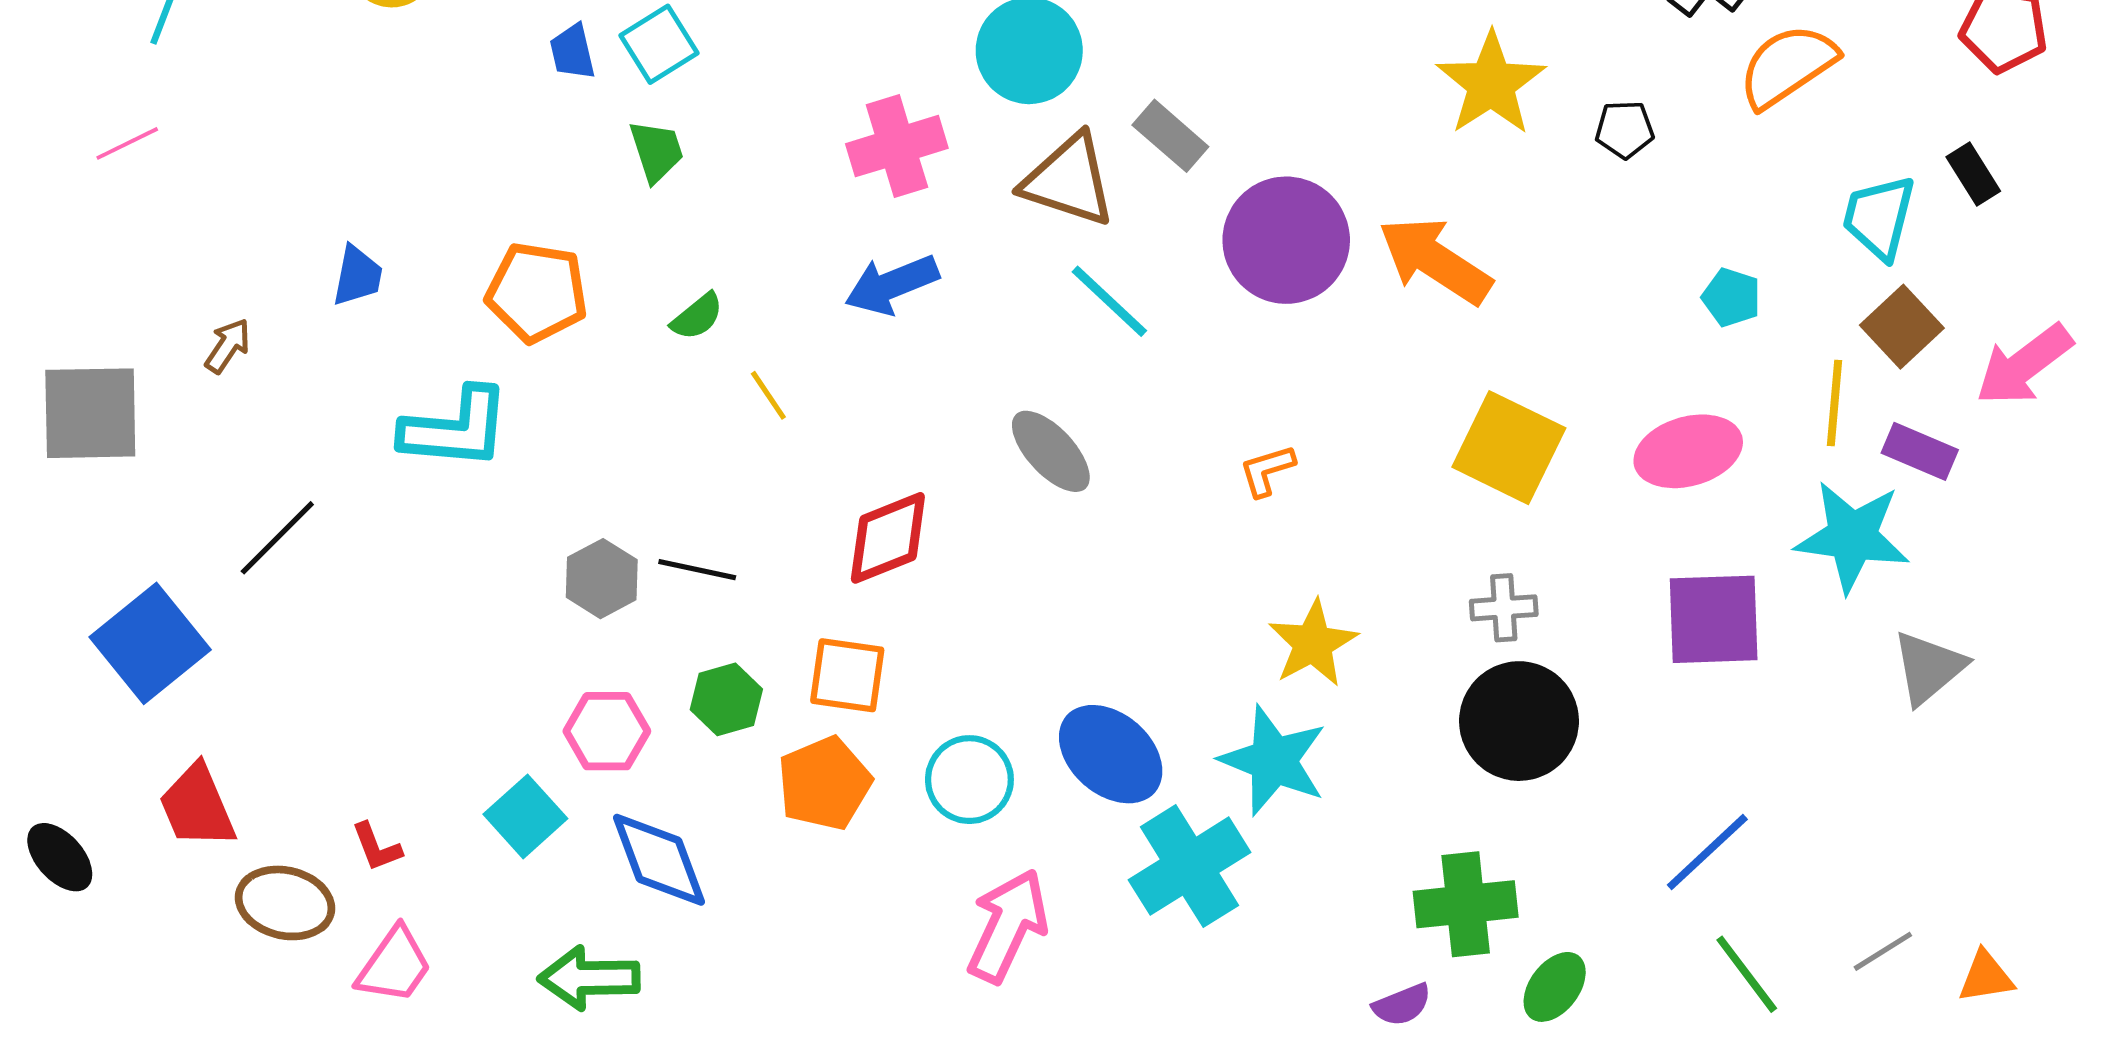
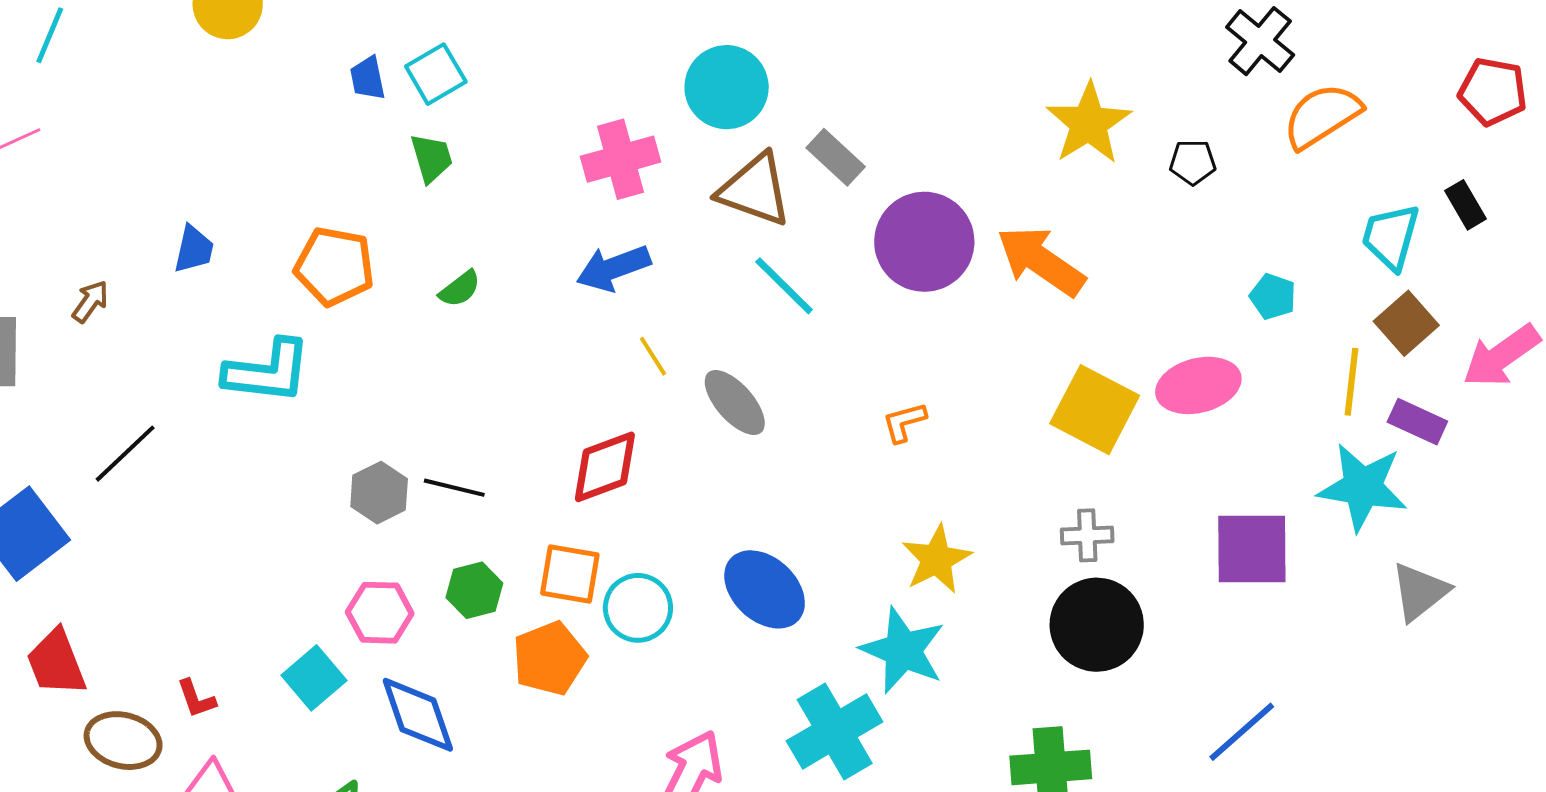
yellow line: (768, 395) -> (653, 356), moved
pink ellipse: (1688, 451) -> (1198, 385), moved
blue ellipse: (1111, 754) -> (765, 589), moved
cyan circle: (969, 780) -> (638, 608), moved

